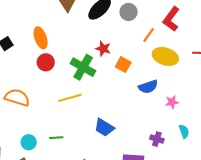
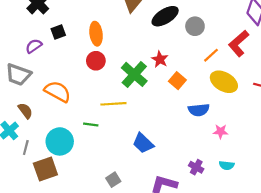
cyan semicircle: (184, 131) -> (227, 165), turned 104
green line: (56, 138) -> (91, 124), moved
cyan circle: (29, 142) -> (60, 141), size x1.6

